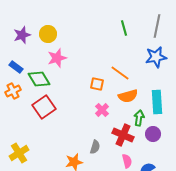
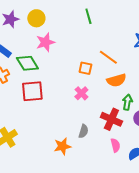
green line: (124, 28) -> (88, 16), moved
red square: (44, 107) -> (32, 91), turned 30
pink cross: (102, 110) -> (81, 93), moved

